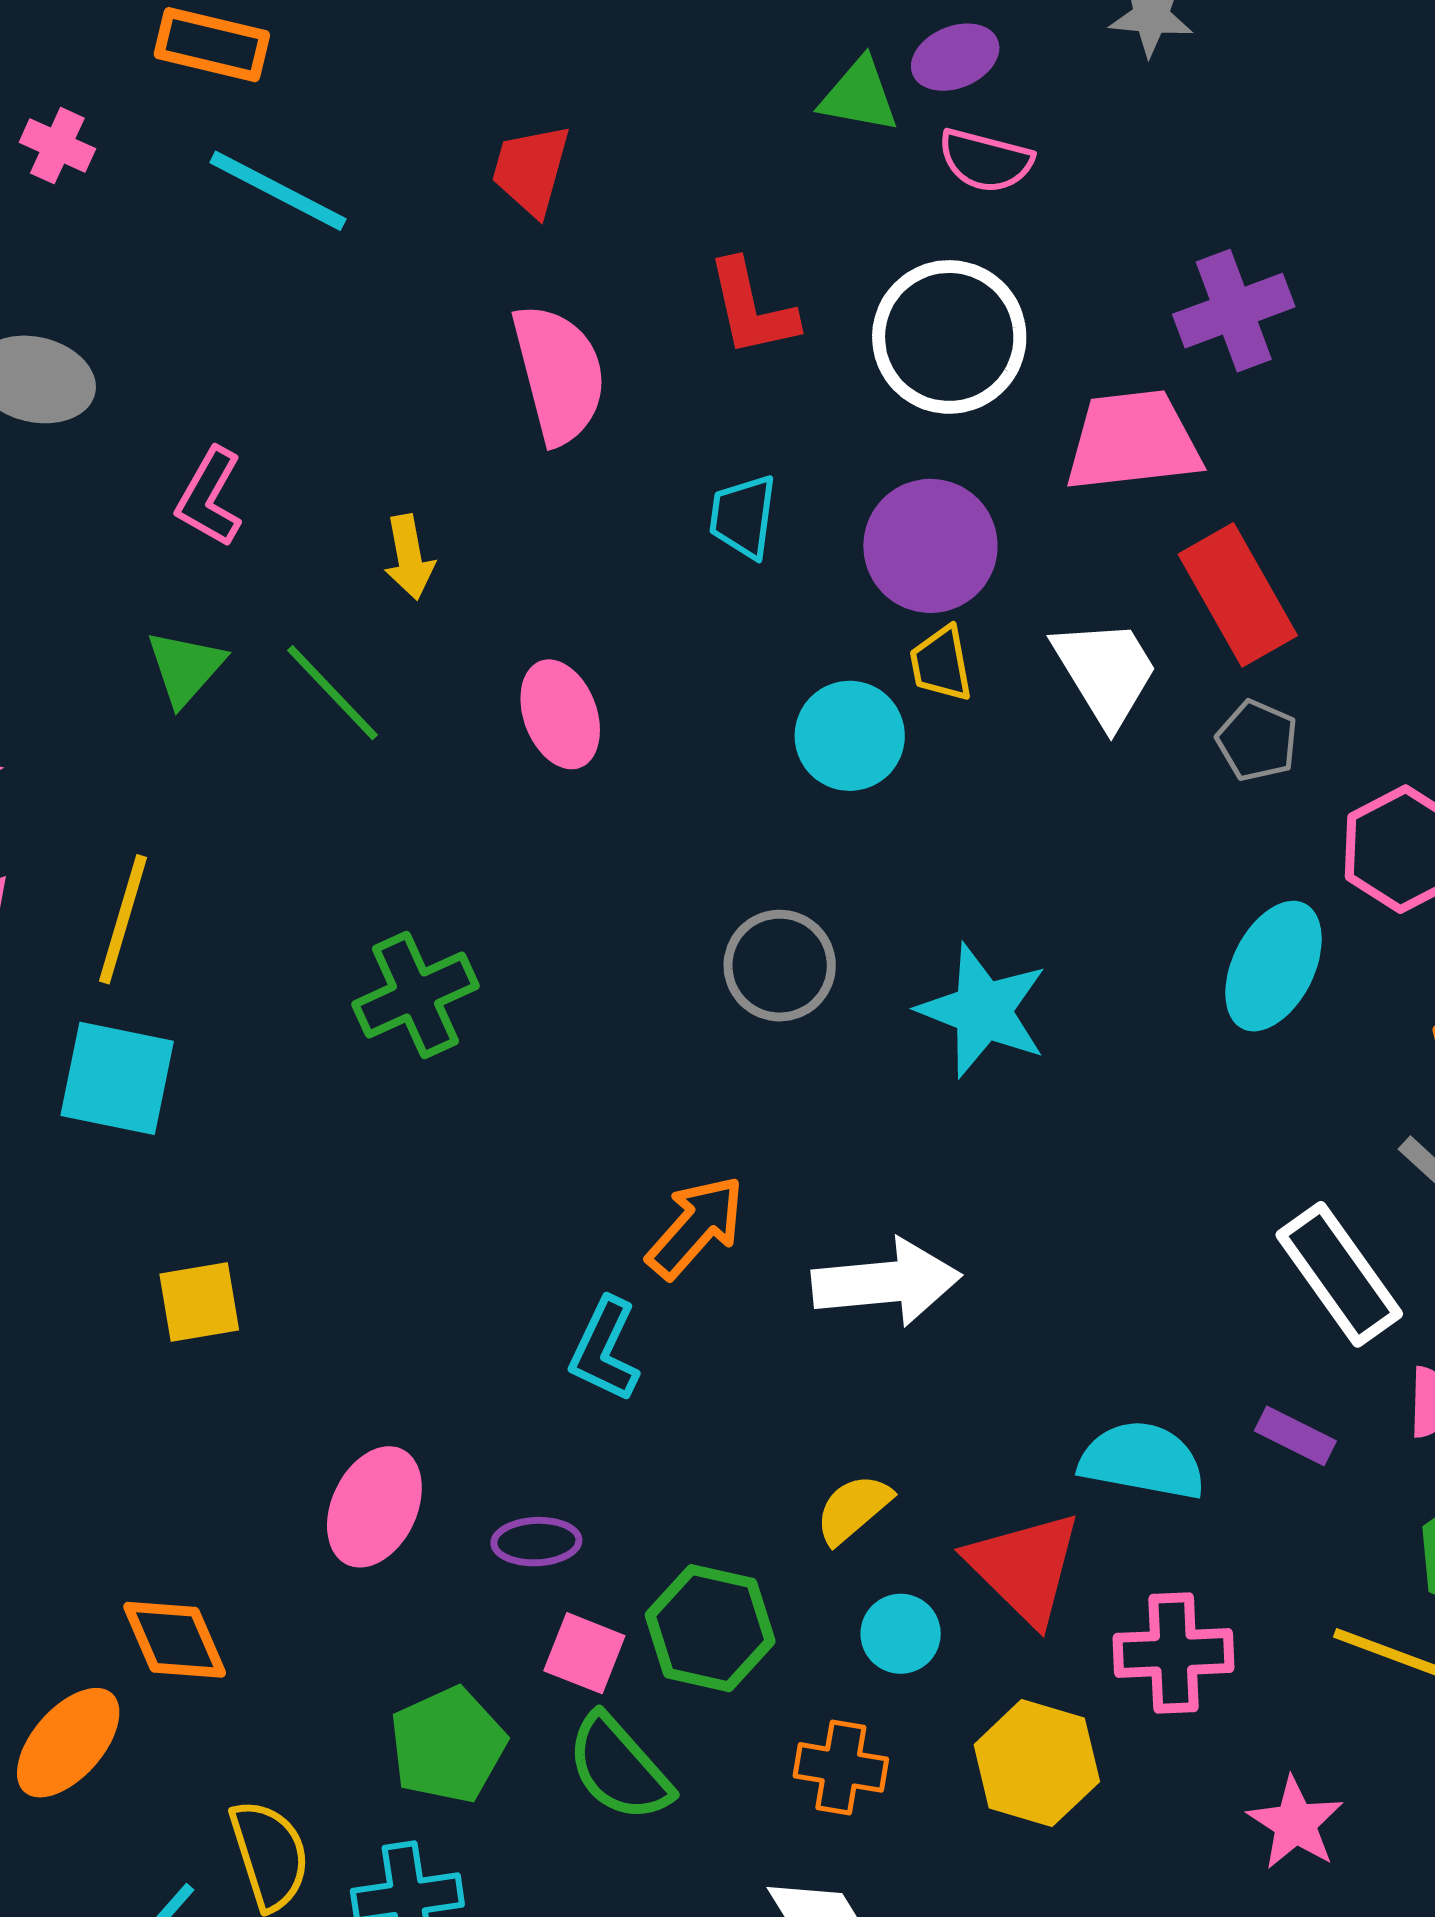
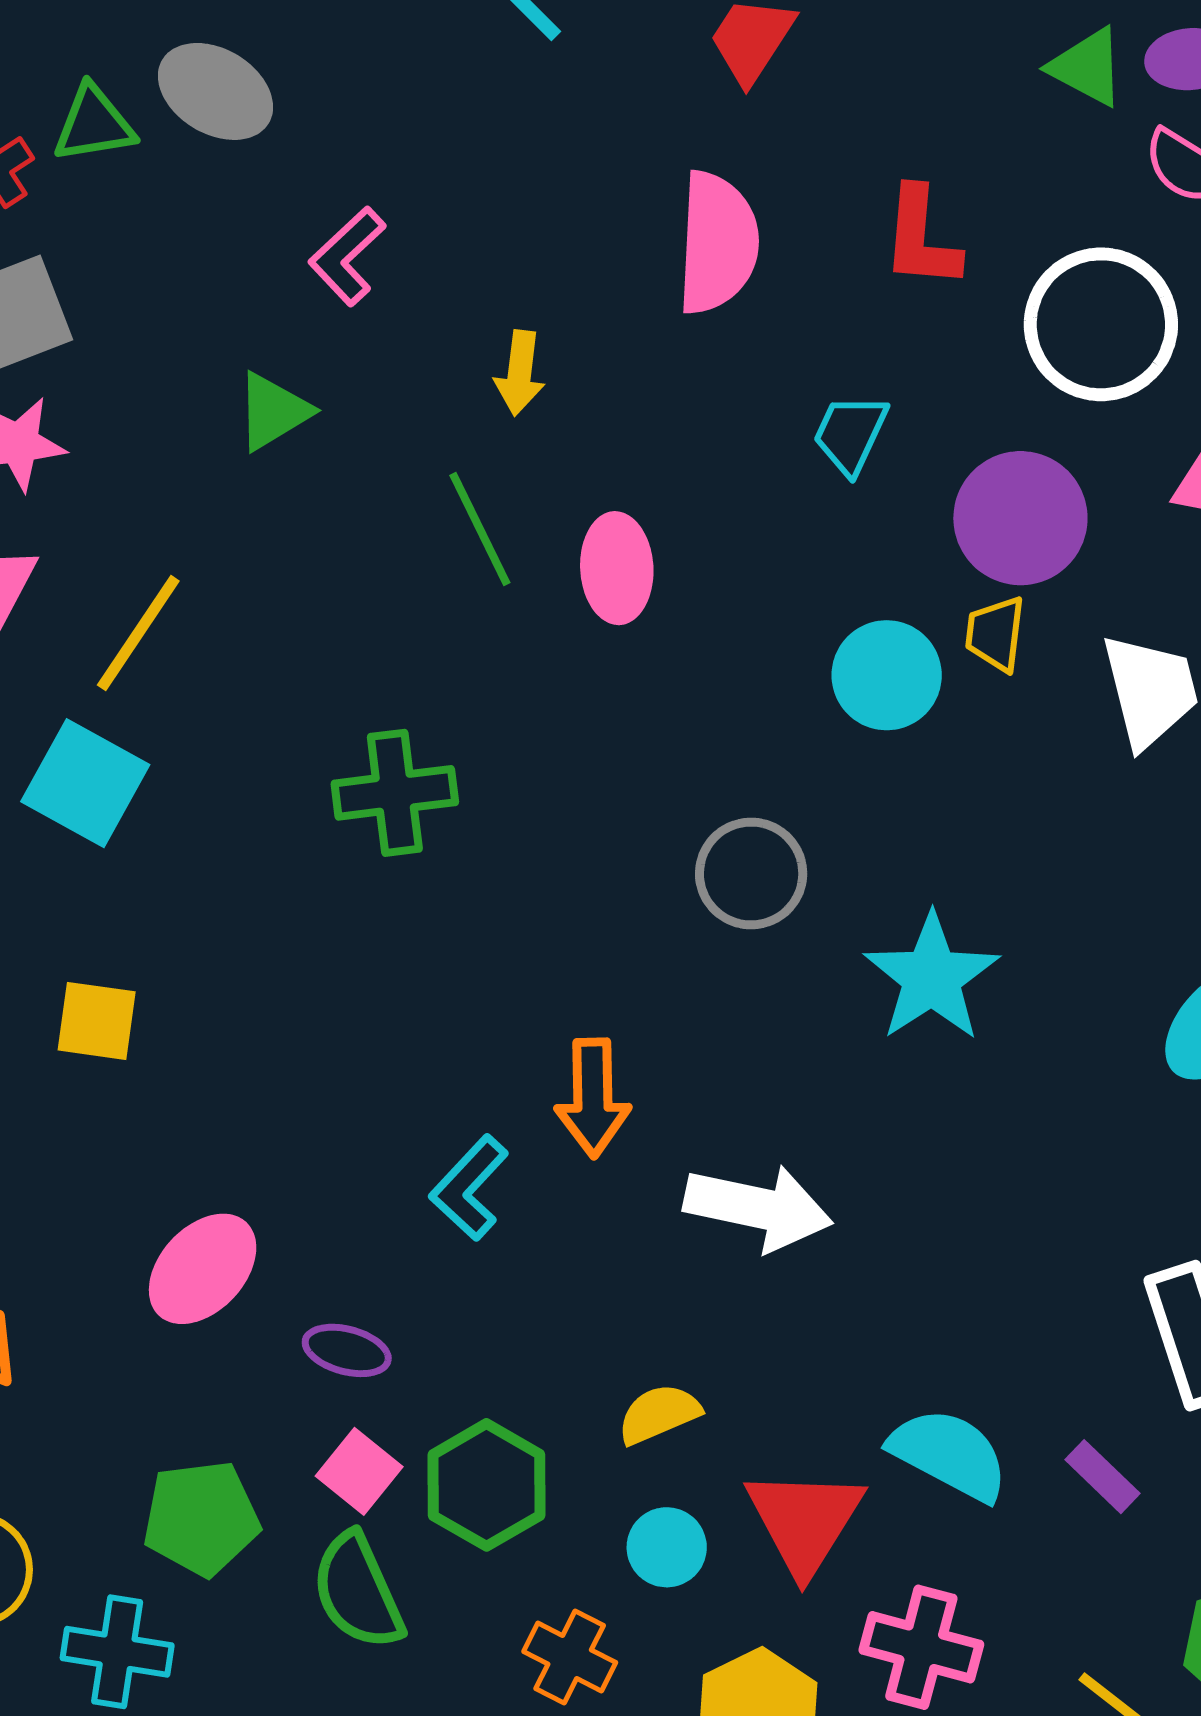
green line: (332, 693) -> (480, 529), moved
orange arrow: (696, 1227) -> (593, 1098), turned 120

